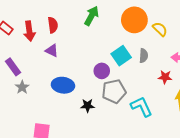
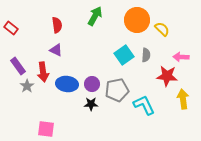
red arrow: (29, 31) -> (43, 72), moved
purple circle: (102, 71) -> (92, 84), moved
red star: (165, 77) -> (167, 76), size x1.5

